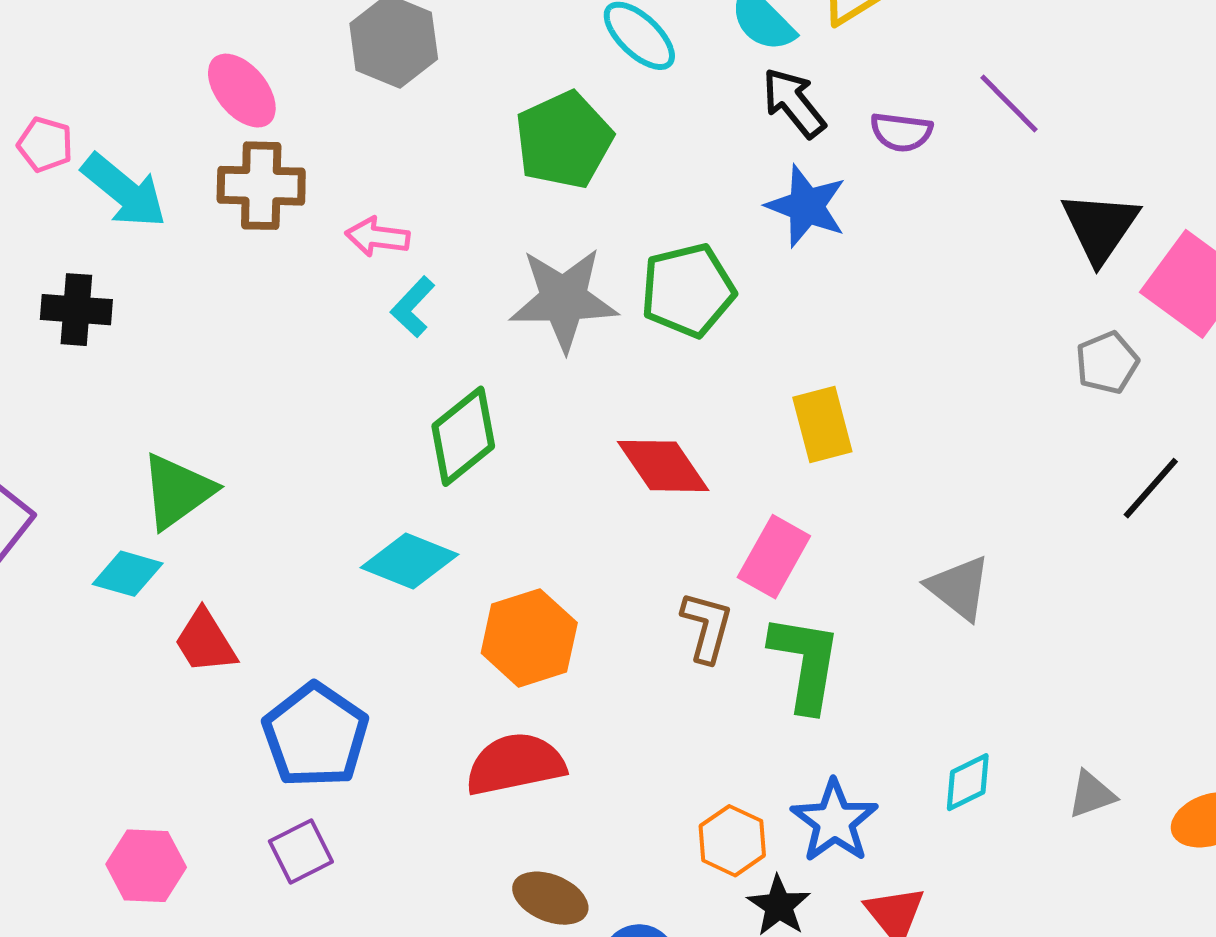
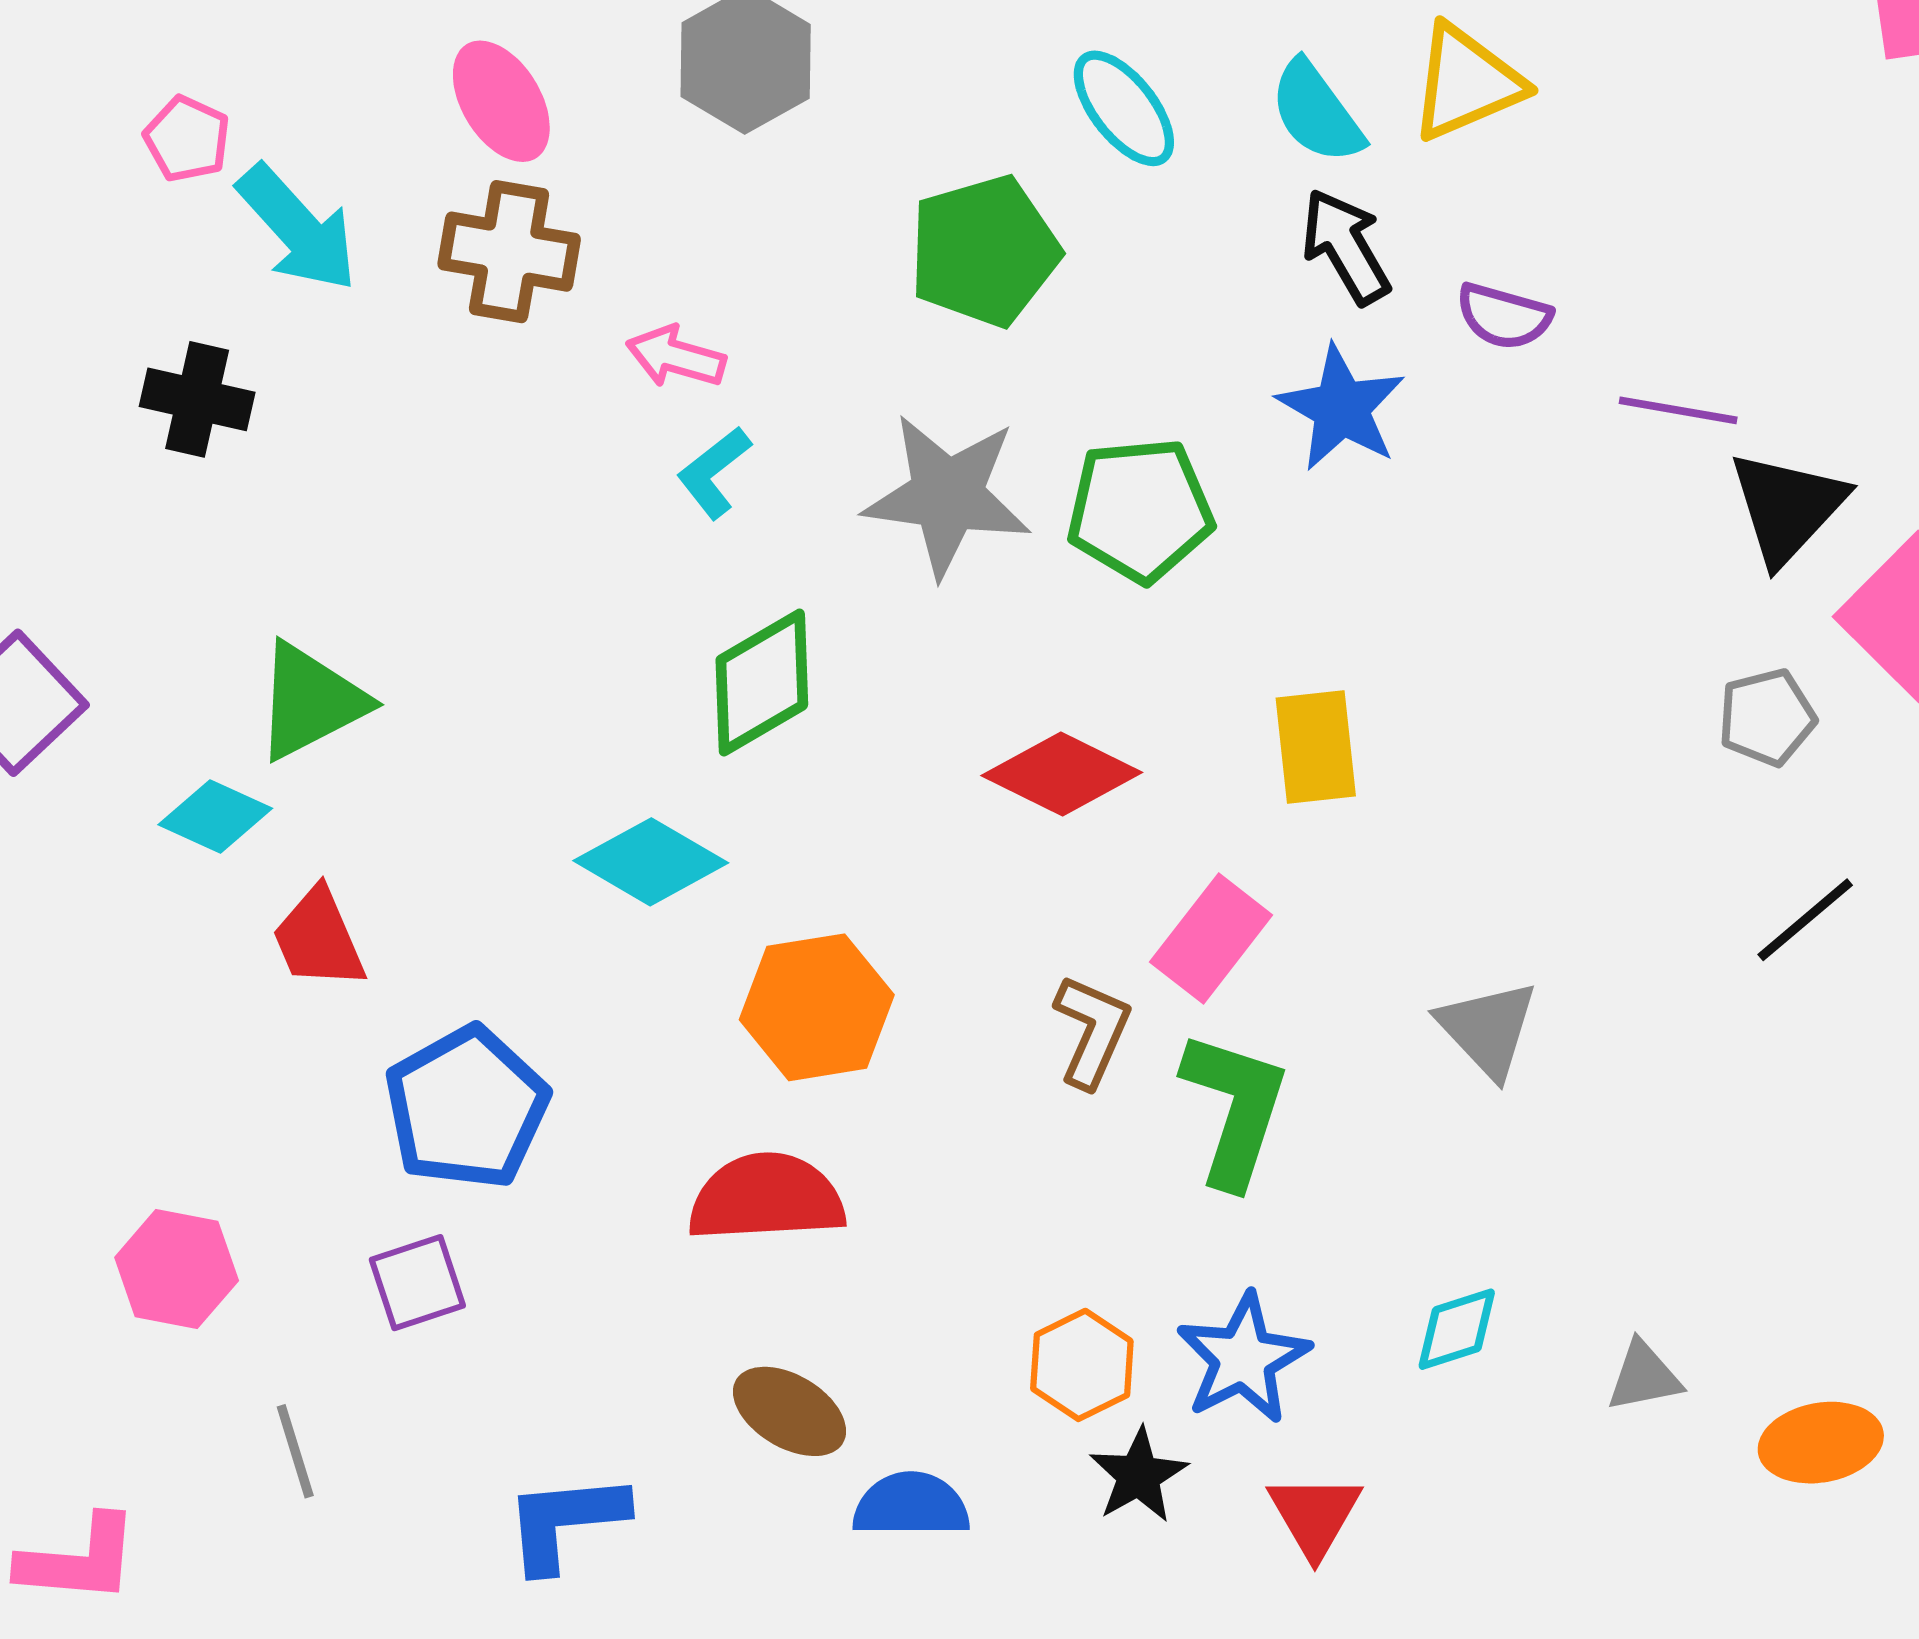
purple line: (1009, 103) -> (1678, 410), moved, turned -44
red diamond: (663, 466) -> (1062, 774), turned -38

